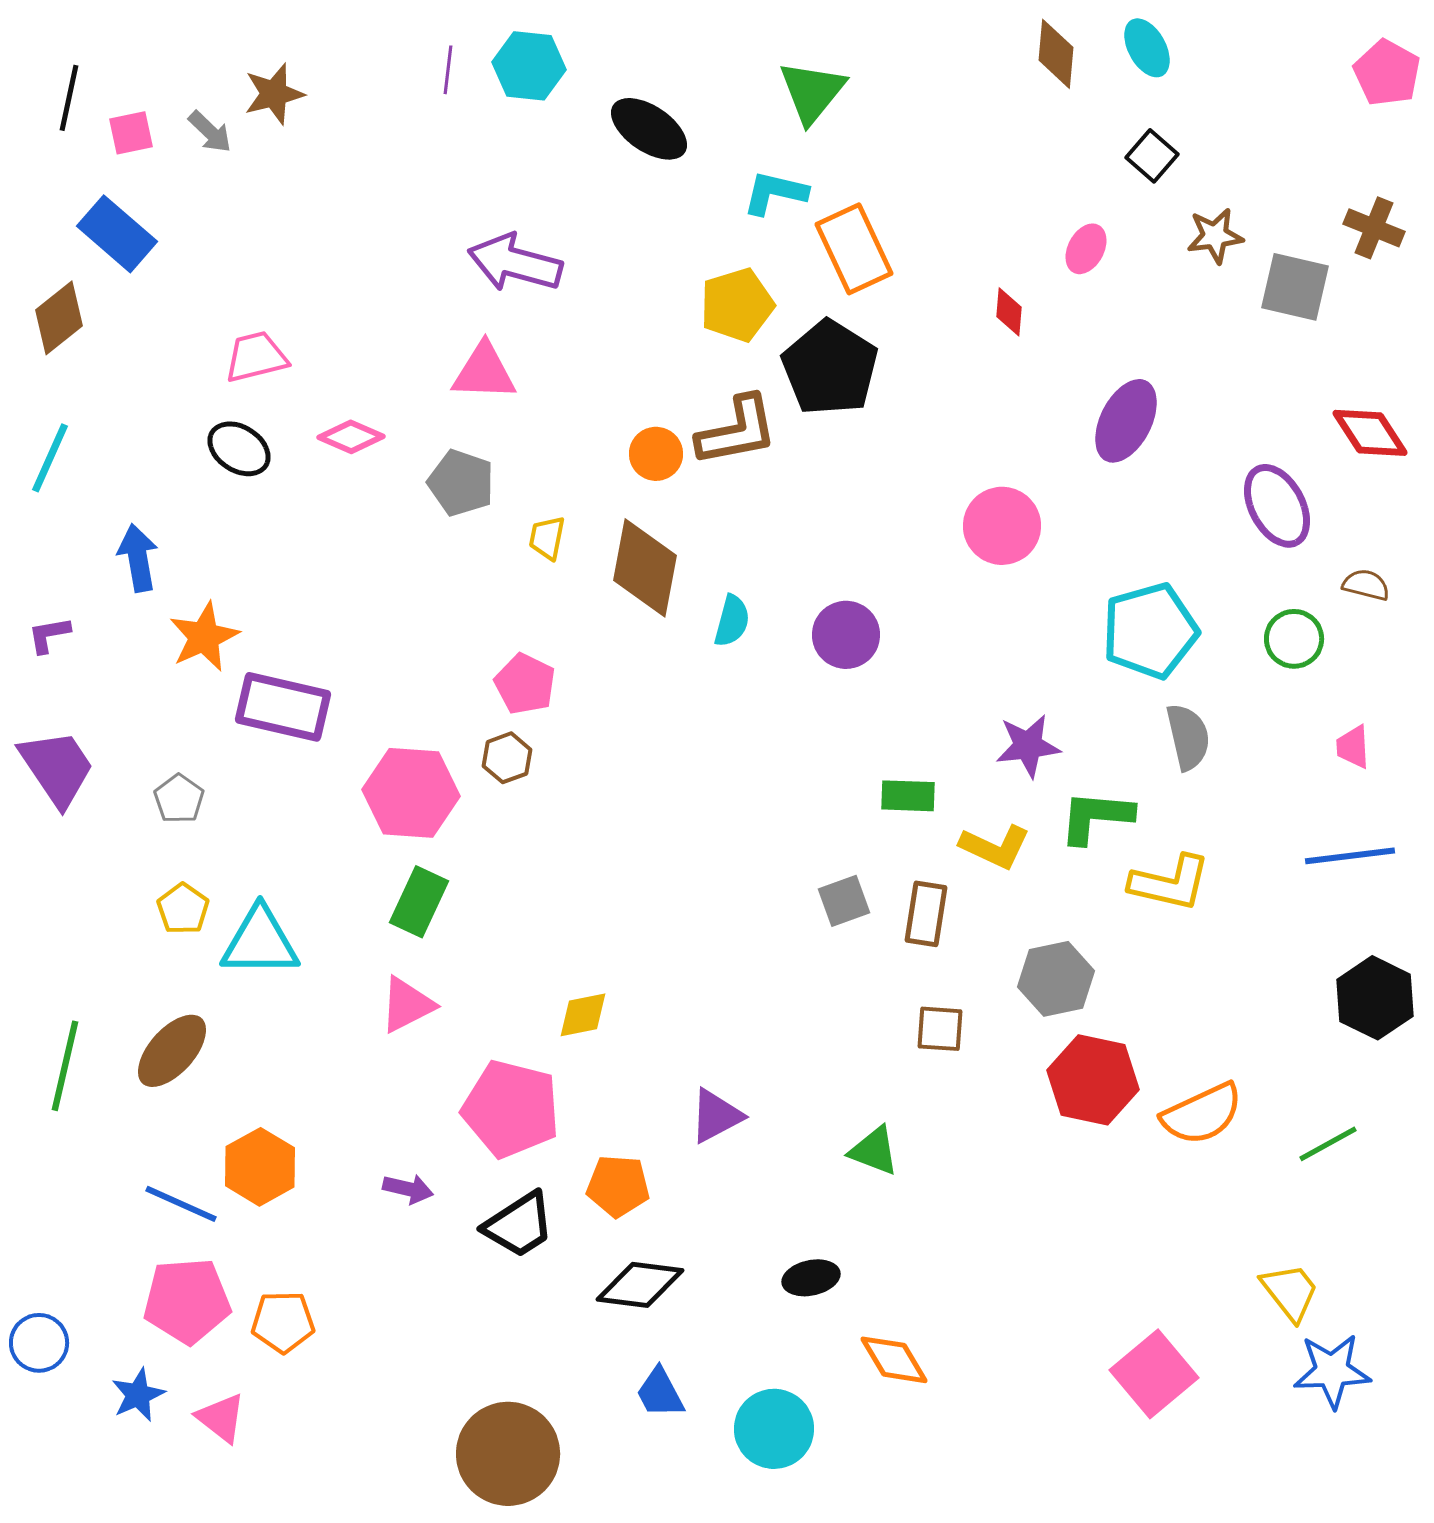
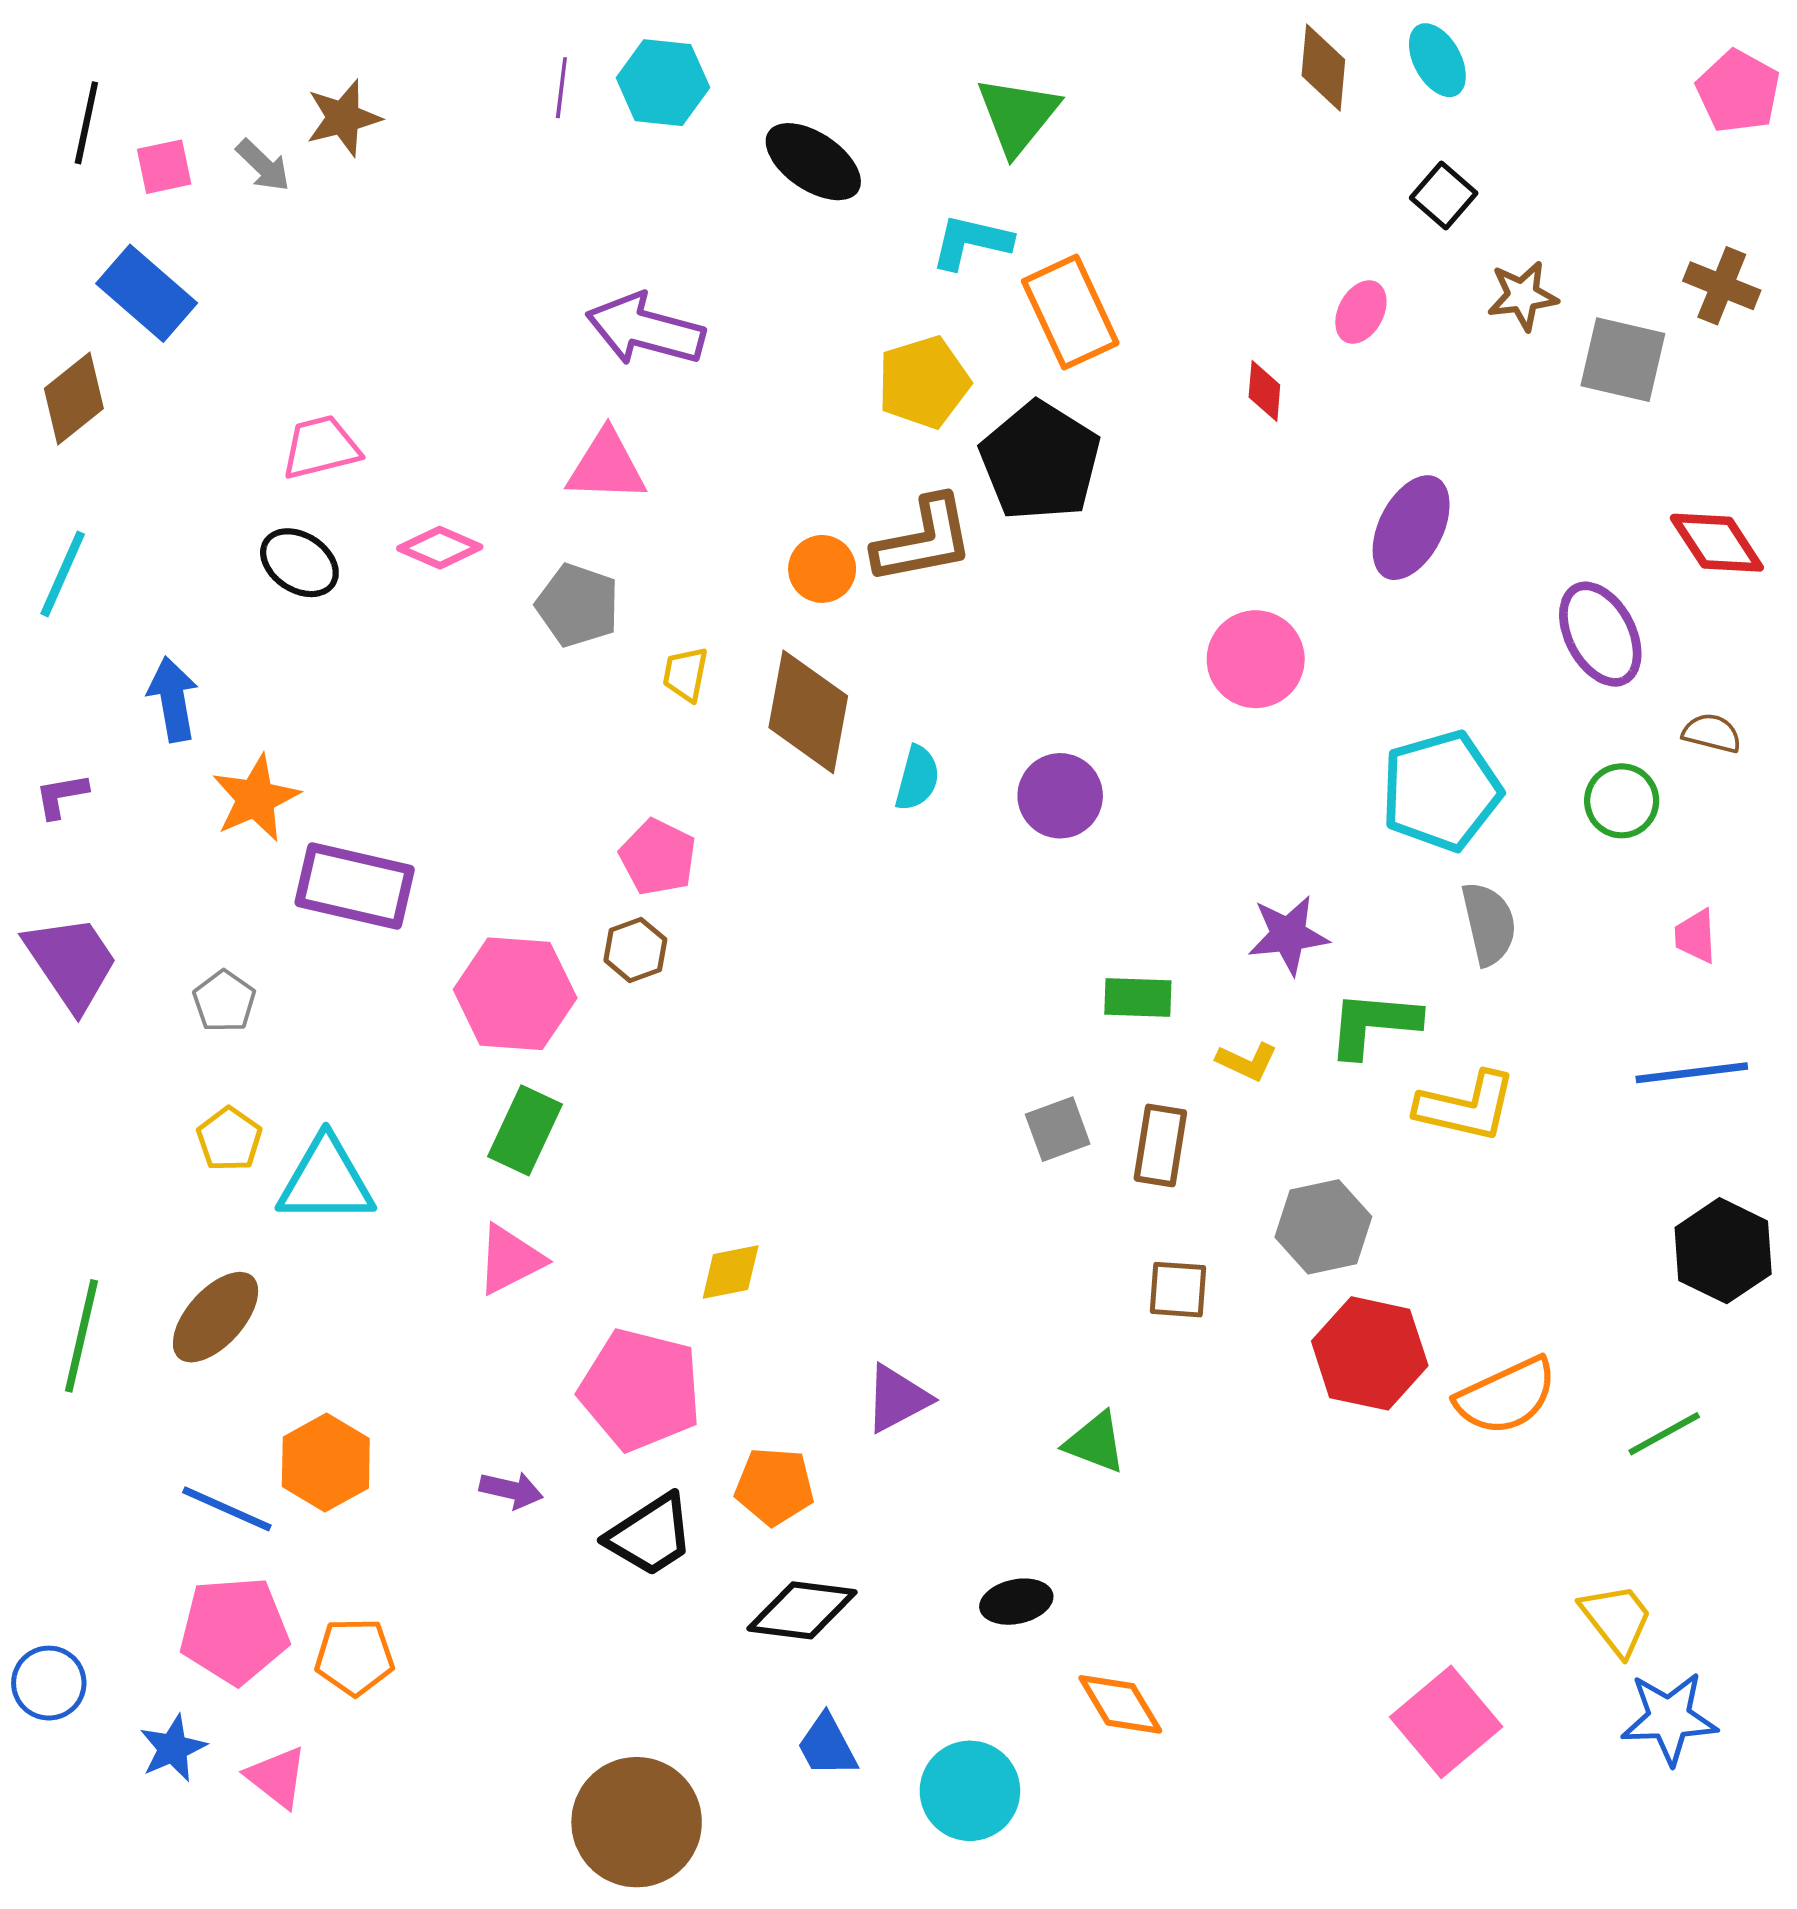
yellow L-shape: (995, 847) -> (1247, 1061), size x0.7

